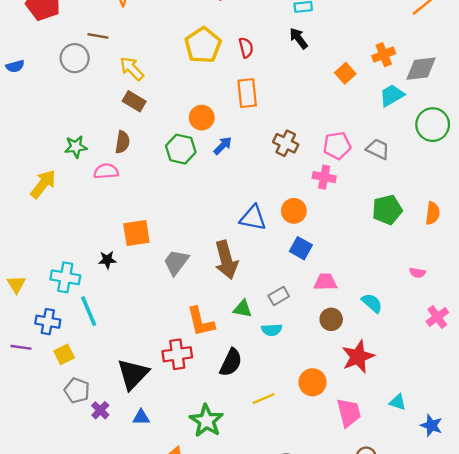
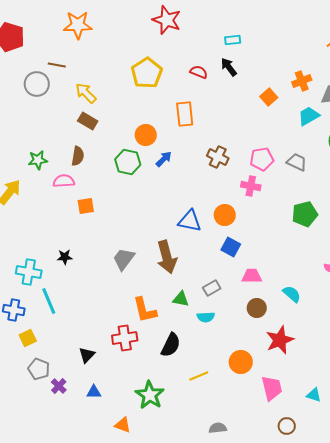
red semicircle: (246, 48) -> (199, 72), moved, turned -54
orange square: (136, 233) -> (86, 206), moved, size x0.7
black triangle: (133, 374) -> (87, 355), size x0.6
cyan triangle: (398, 402) -> (314, 395), moved

